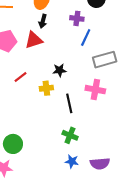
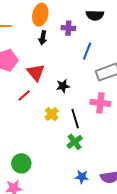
purple cross: (77, 18) -> (68, 28), moved
red triangle: (34, 40) -> (36, 73), moved, turned -48
yellow cross: (46, 88) -> (52, 114), moved, turned -32
green cross: (70, 135) -> (75, 142), moved, turned 35

